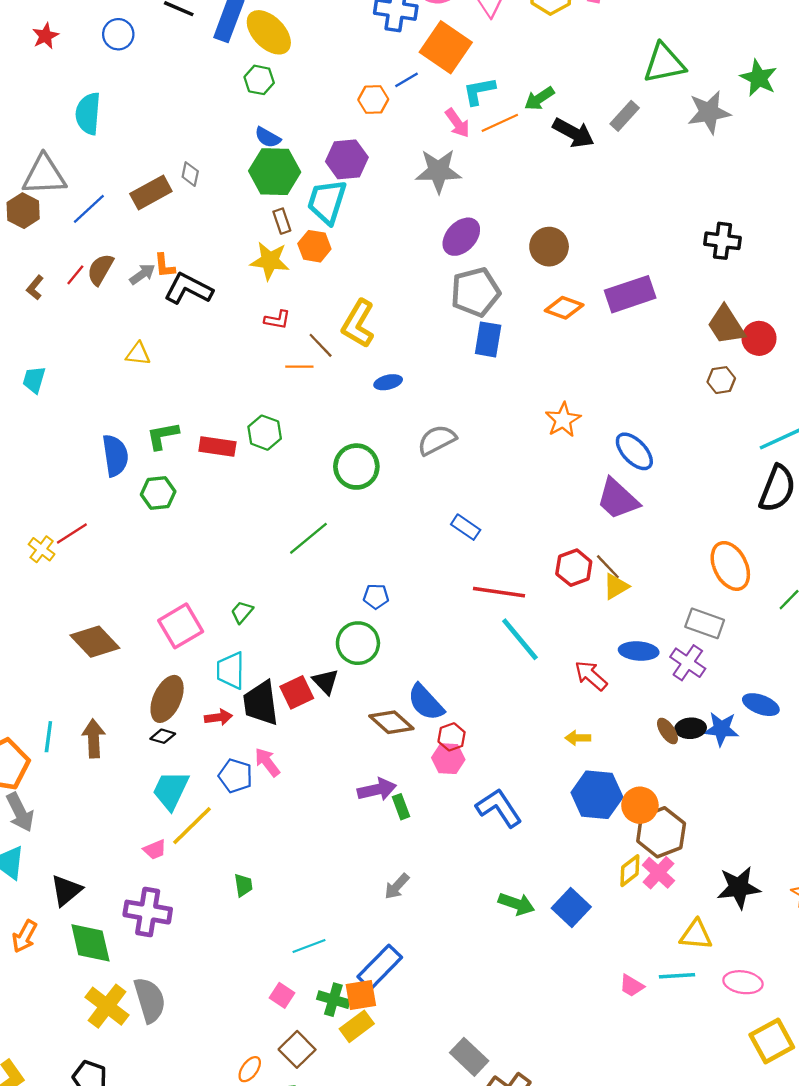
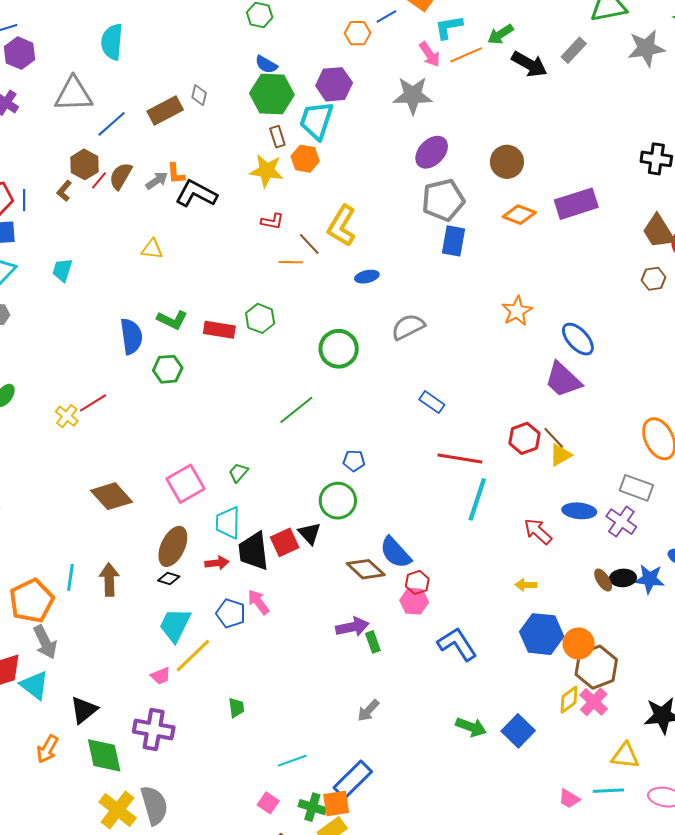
brown hexagon: (23, 211) -> (84, 164), moved
green L-shape: (163, 436) -> (172, 320), turned -144
cyan line: (520, 639) -> (477, 499), turned 57

